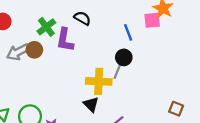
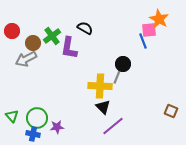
blue line: (128, 32) -> (143, 41), moved
brown circle: (34, 50) -> (33, 43), moved
black triangle: (91, 104) -> (103, 107), moved

